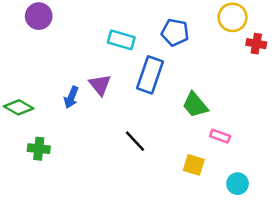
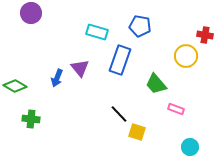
yellow circle: (233, 17) -> (186, 56), moved
black line: (135, 141) -> (119, 114), moved
yellow square: (194, 165) -> (137, 132), moved

